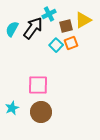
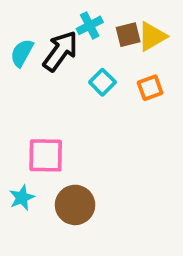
brown square: (66, 26) -> (128, 35), moved
orange square: (71, 43) -> (150, 88), moved
pink square: (38, 85) -> (46, 155), moved

